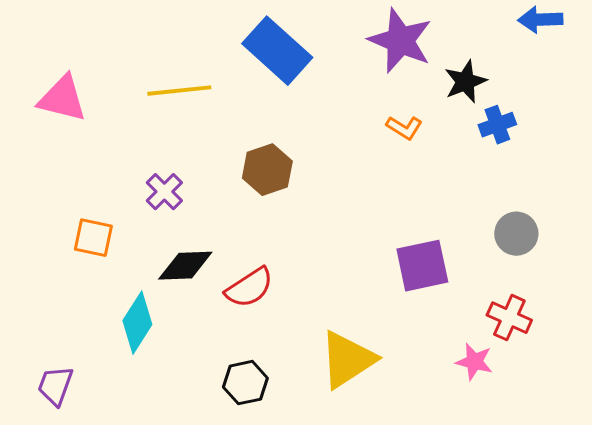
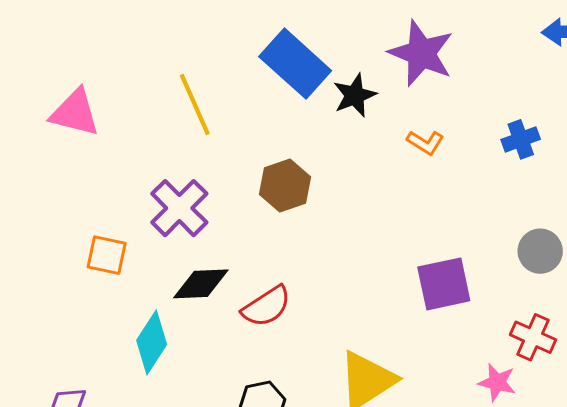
black star: (465, 82) -> (355, 95), moved
yellow line: (179, 91) -> (195, 105), turned 72
purple cross: (164, 192) -> (179, 208), size x1.5

